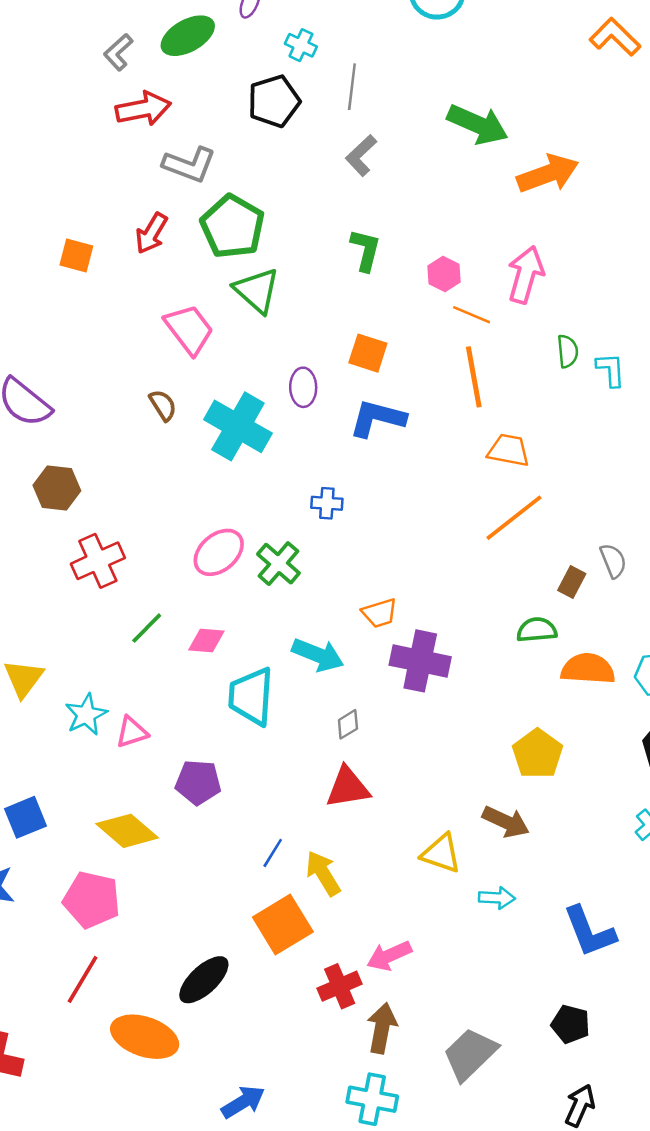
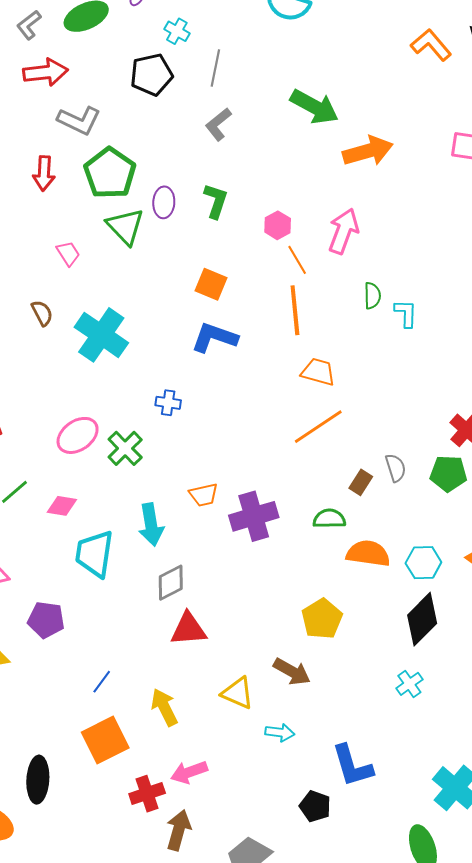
red arrow: (151, 233) -> (44, 173), turned -32
orange line: (472, 315) -> (297, 260), turned 32
pink trapezoid: (189, 329) -> (68, 253), size x0.6
purple ellipse: (303, 387) -> (164, 202), moved
cyan arrow: (318, 655) -> (151, 525), turned 54
purple cross: (420, 661) -> (254, 516), moved, turned -33
gray diamond: (348, 724) -> (171, 583), size x1.5
red triangle: (348, 787) -> (188, 629), moved
yellow arrow: (323, 873) -> (164, 707), moved
black ellipse: (204, 980) -> (38, 780), turned -48
black pentagon: (571, 1024) -> (315, 806), moved

